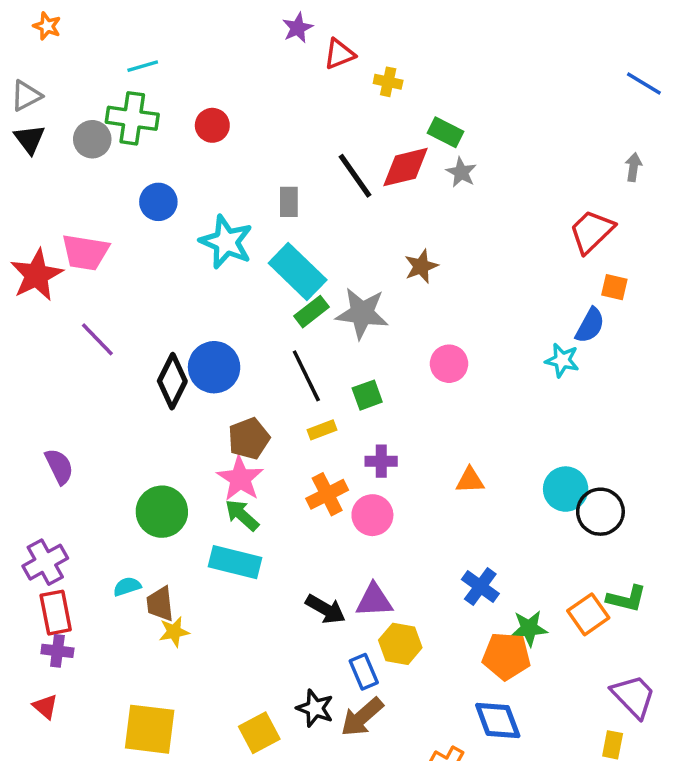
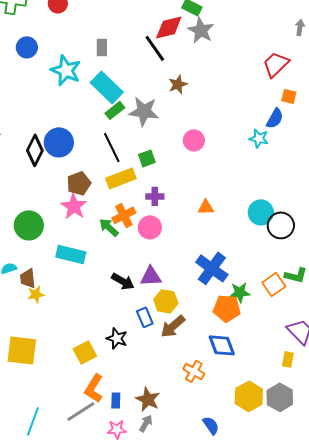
gray star: (461, 172) -> (201, 30), size x1.5
black line: (355, 176) -> (155, 48), moved
yellow rectangle: (322, 430) -> (121, 178), size x1.8
green arrow: (242, 515) -> (109, 227), moved
blue cross: (480, 586) -> (212, 268), size x1.5
brown arrow: (362, 717) -> (173, 326), moved

